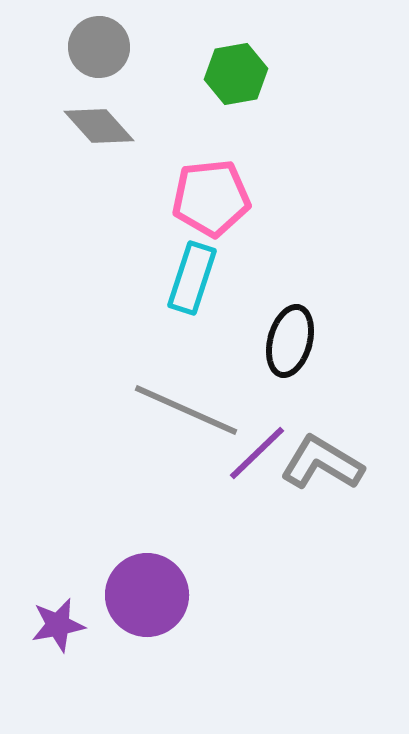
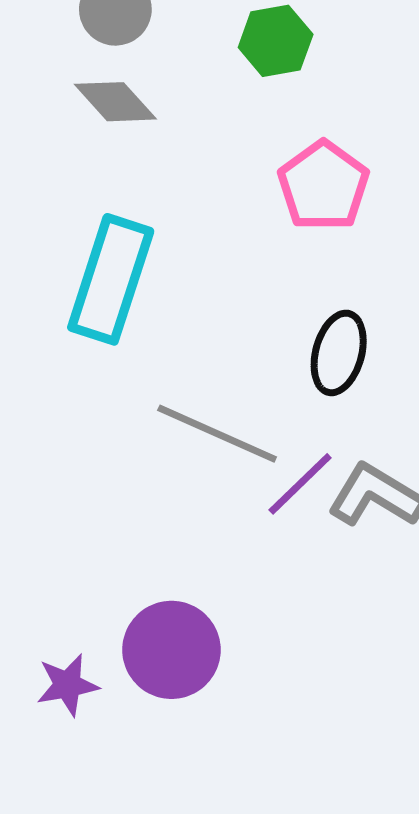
pink pentagon: (211, 198) -> (323, 186), moved, turned -30
cyan rectangle: (192, 278) -> (111, 279), moved, size x1.5

